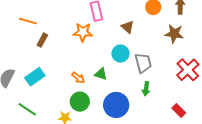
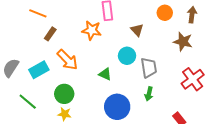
orange arrow: (78, 78) -> (67, 60), moved, size x1.6
green circle: (80, 102) -> (64, 94), moved

